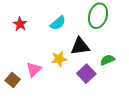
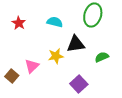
cyan semicircle: (58, 23) -> (55, 22), turned -126
purple square: (86, 74) -> (79, 84), moved

